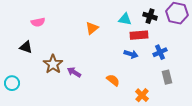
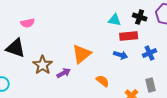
orange triangle: (92, 28) -> (82, 54), moved, size x1.5
black triangle: (26, 47) -> (16, 48), size x1.5
purple arrow: (74, 72) -> (64, 73), turned 120
gray rectangle: (167, 77) -> (151, 85), moved

